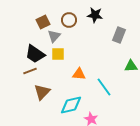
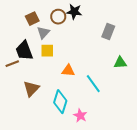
black star: (95, 15) -> (74, 12), moved
black trapezoid: (35, 54) -> (24, 51), turned 35
brown line: (30, 71) -> (12, 64), moved
cyan diamond: (71, 105) -> (60, 102), turned -60

